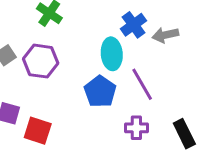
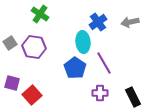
gray arrow: (165, 35) -> (130, 22), moved
red square: (38, 131) -> (32, 95), turned 30

